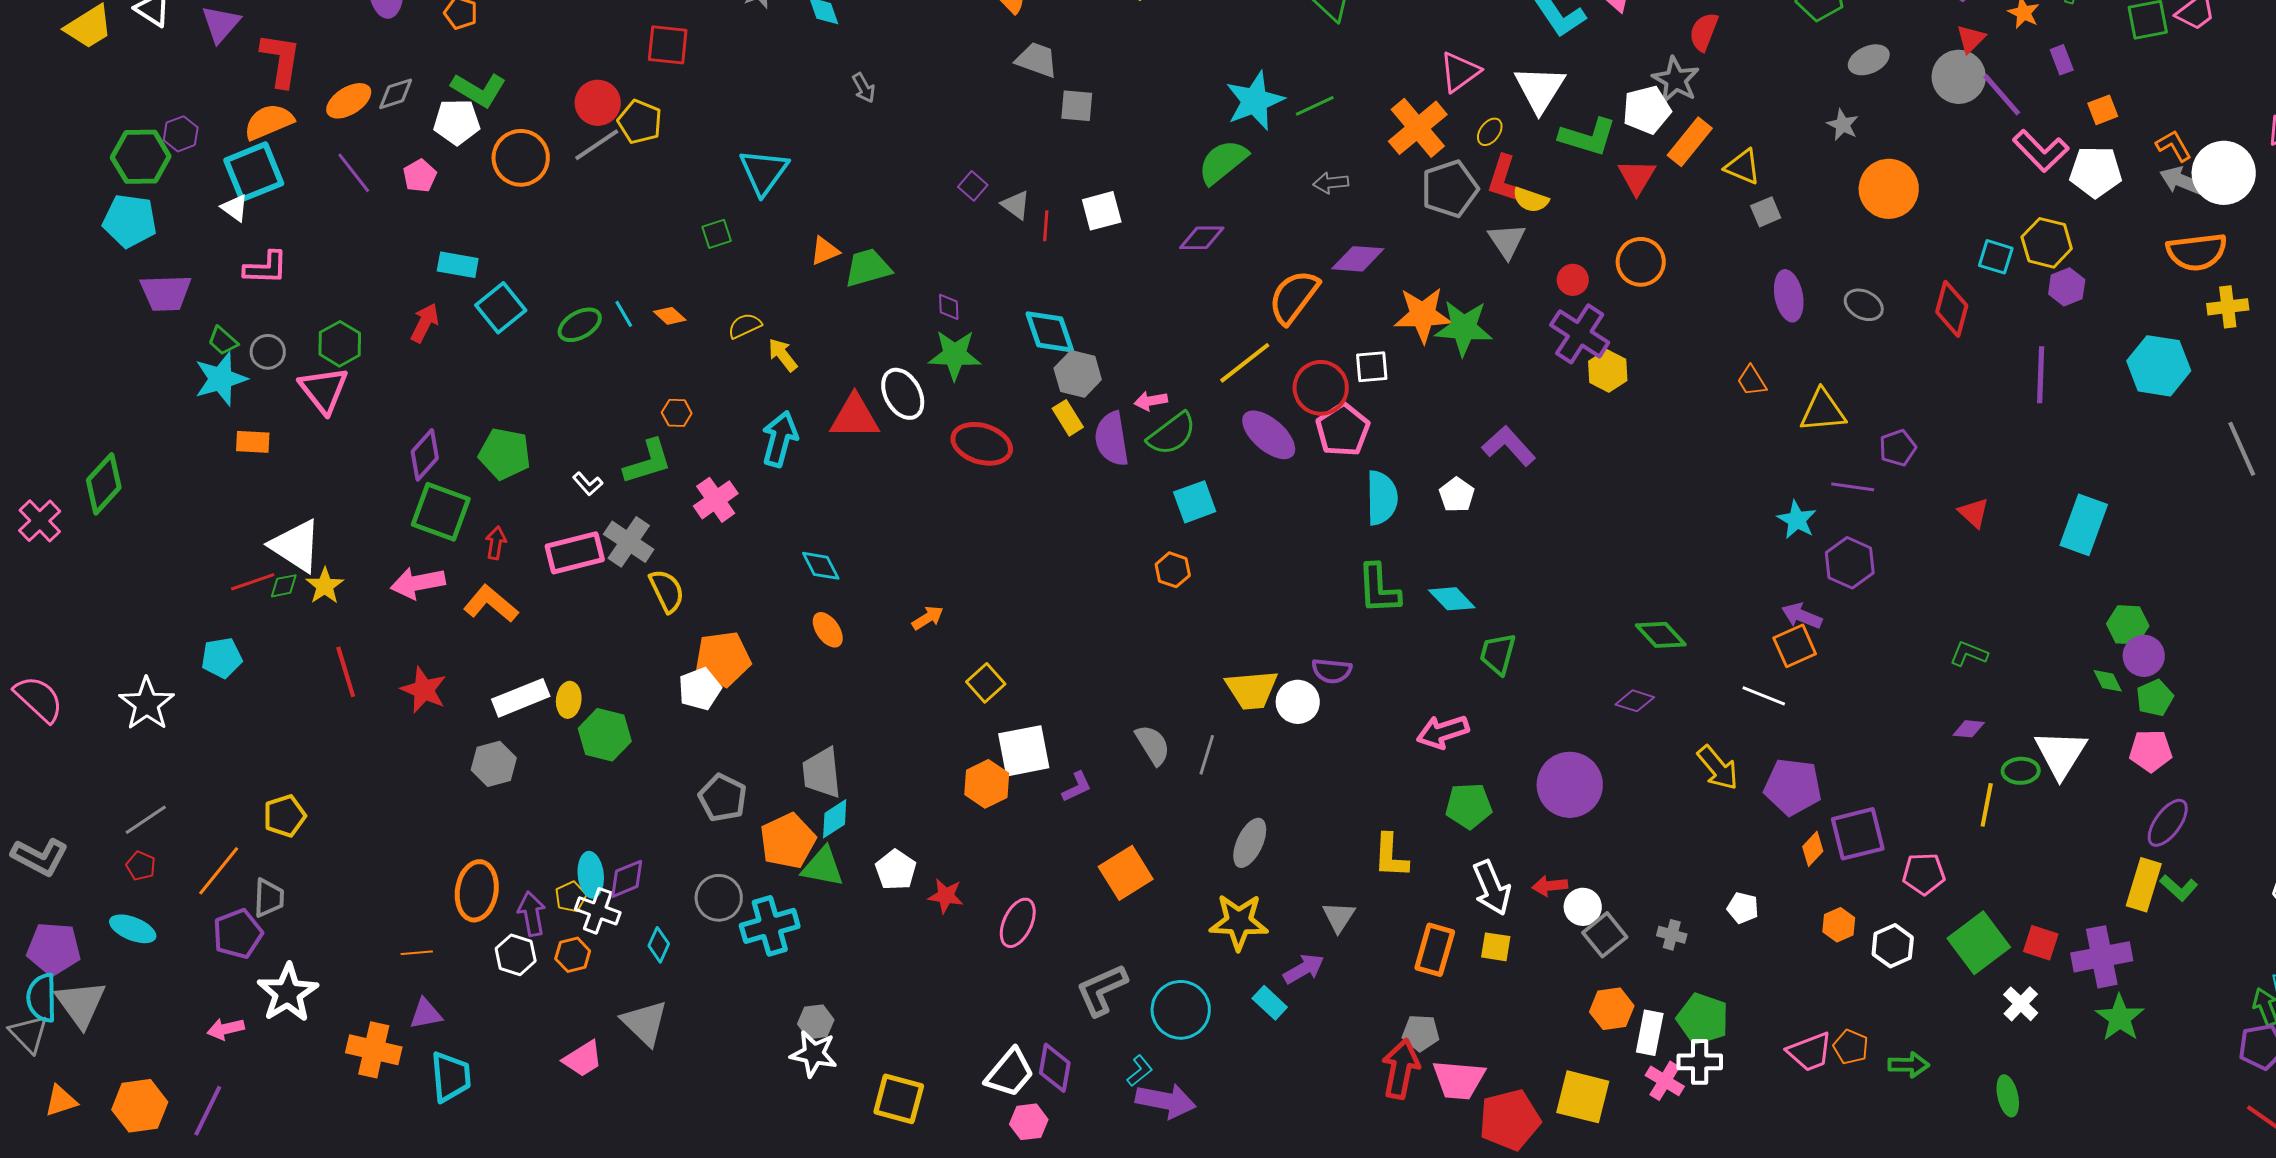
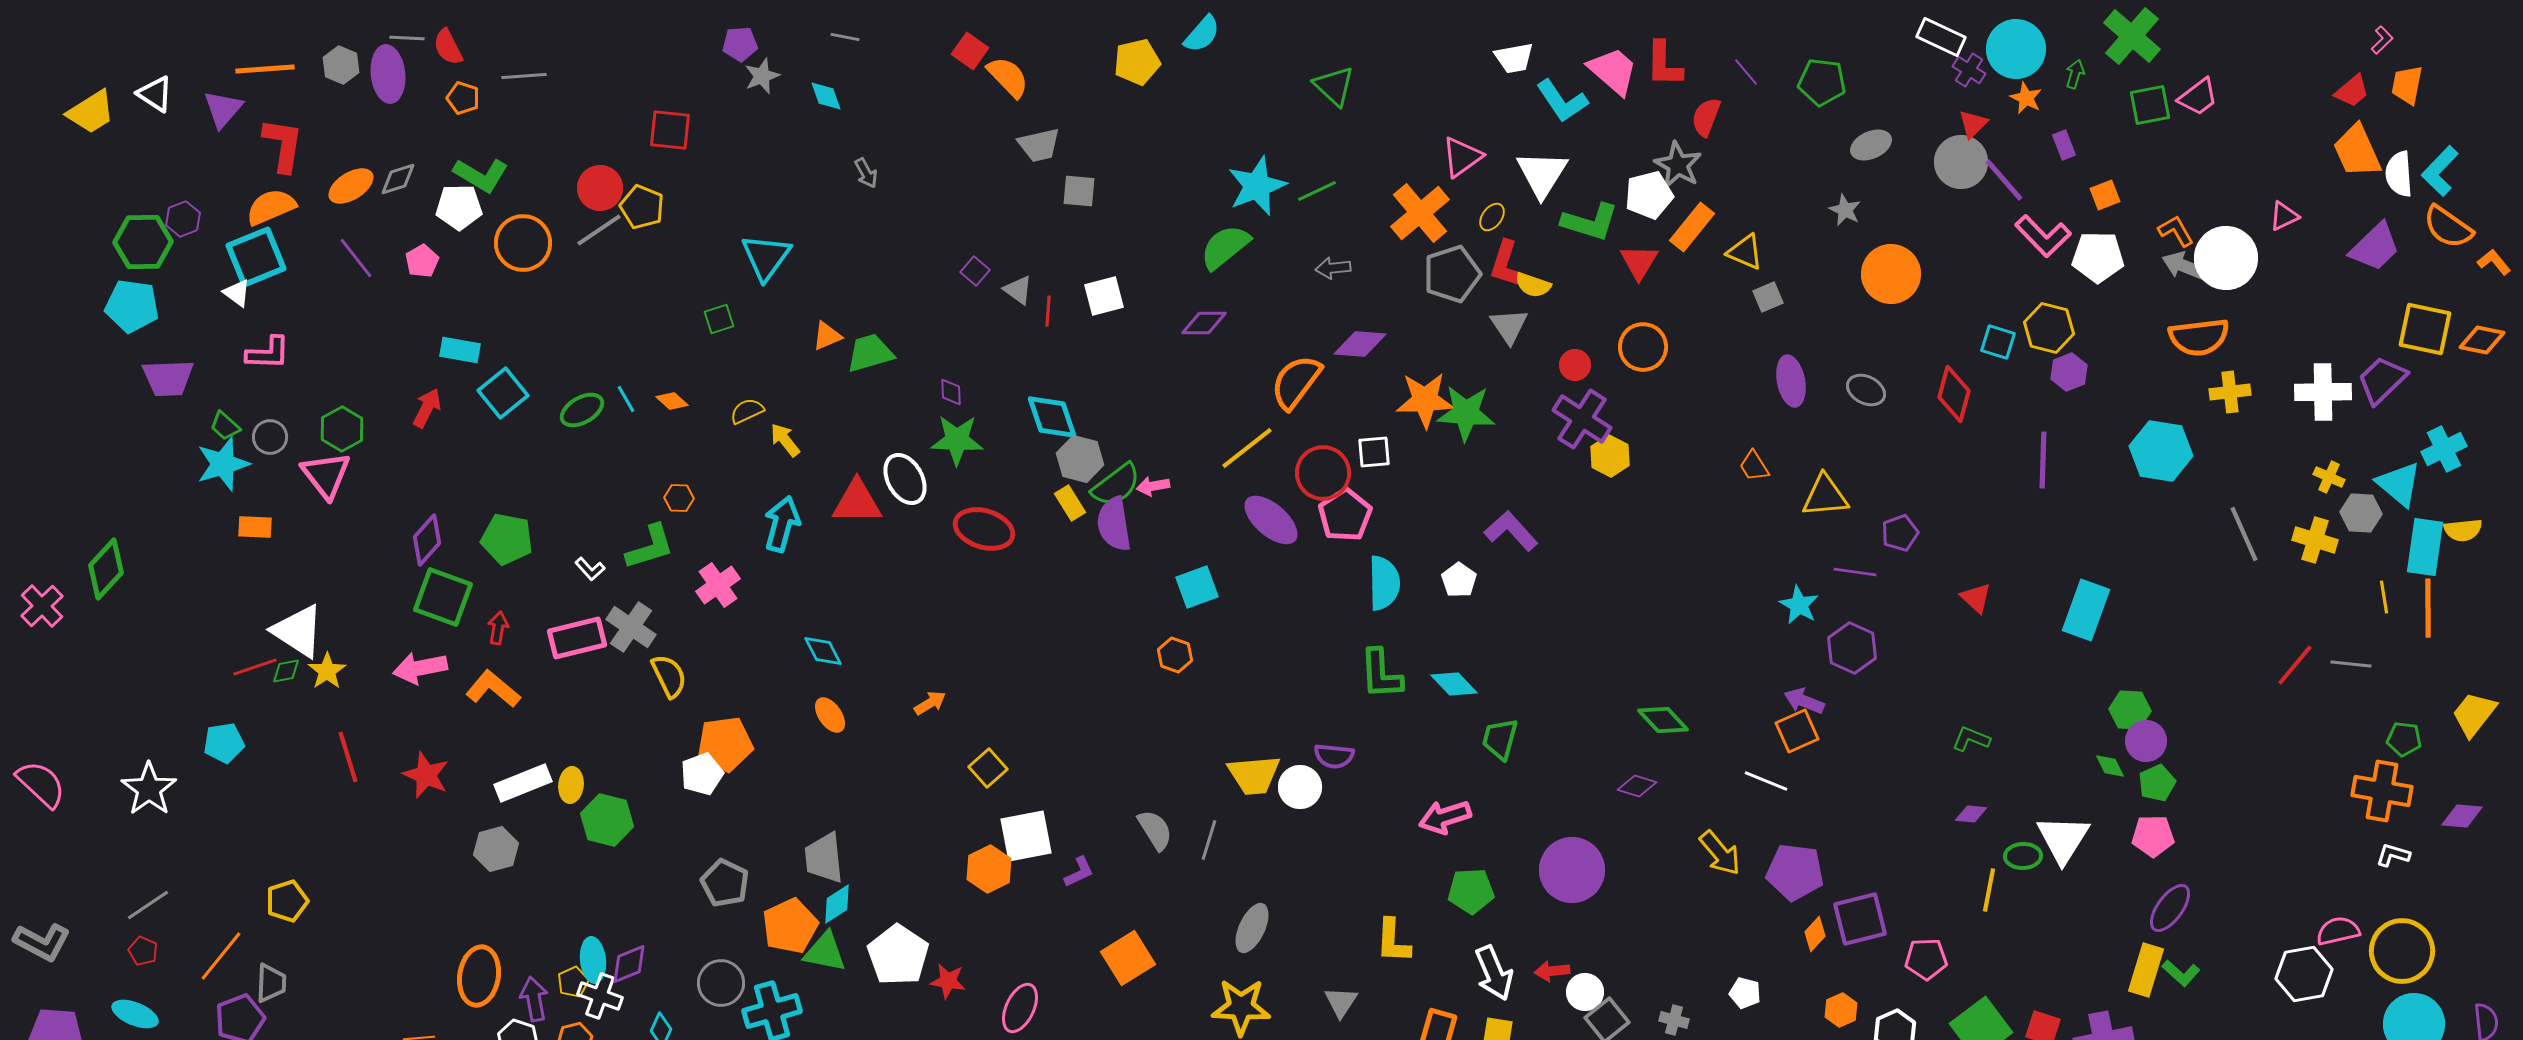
gray trapezoid: (1037, 60) -> (1039, 145), turned 147
green semicircle: (1172, 434) -> (1116, 485), moved
white pentagon: (896, 870) -> (898, 955), size x1.5

